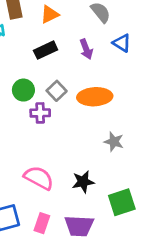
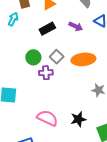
purple arrow: (86, 49) -> (76, 26), turned -40

